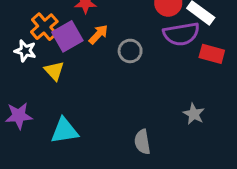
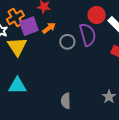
purple semicircle: (181, 34) -> (88, 35), moved, turned -105
yellow triangle: (54, 71) -> (17, 47), size x1.5
gray star: (194, 114) -> (109, 97), moved

